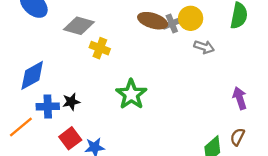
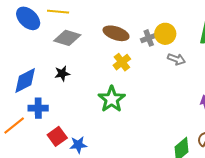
brown ellipse: (153, 21) -> (116, 33), moved
yellow cross: (100, 48) -> (122, 62), moved, turned 30
black star: (71, 102) -> (62, 74), moved

